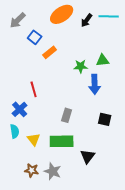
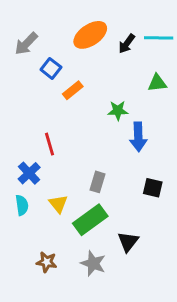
green triangle: (103, 60) -> (157, 83), moved
yellow triangle: (34, 139) -> (58, 204), moved
green rectangle: (62, 141) -> (90, 220), turned -35
gray star: (53, 171) -> (93, 263), moved

